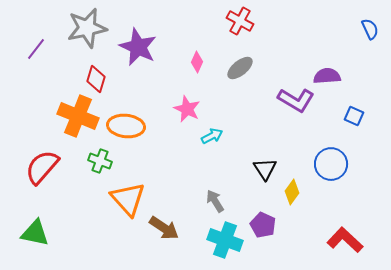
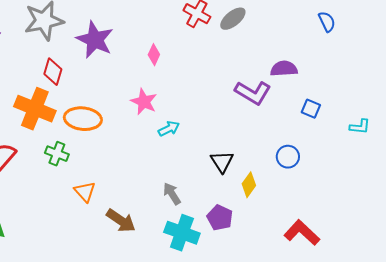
gray ellipse: (240, 68) -> (233, 19), moved
blue circle: (331, 164) -> (288, 157), size x0.7
orange triangle: (128, 199) -> (85, 192), size x0.6

